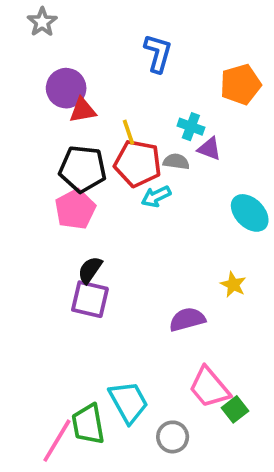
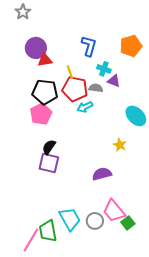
blue L-shape: (158, 53) -> (89, 46), moved
yellow star: (233, 285) -> (120, 145), moved
gray circle: (173, 437) -> (95, 221), moved

